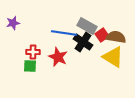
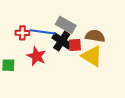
red square: (102, 35) -> (75, 45), moved, turned 32
red cross: (33, 52) -> (22, 33), moved

